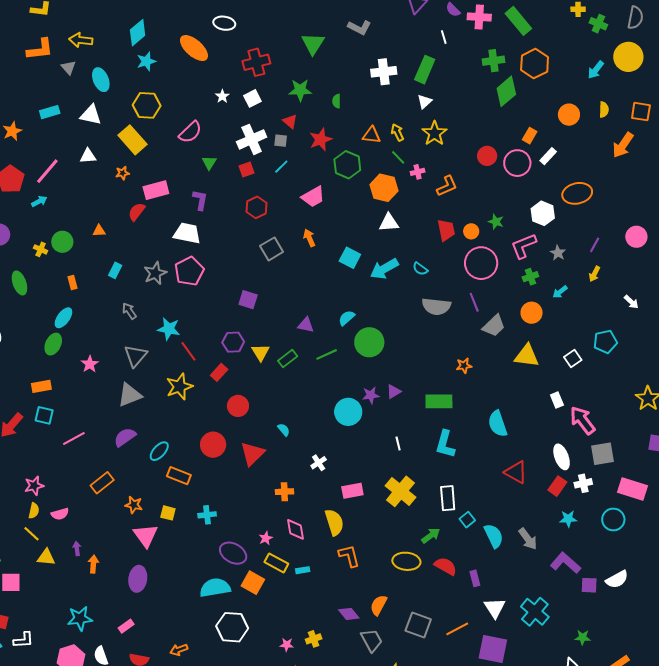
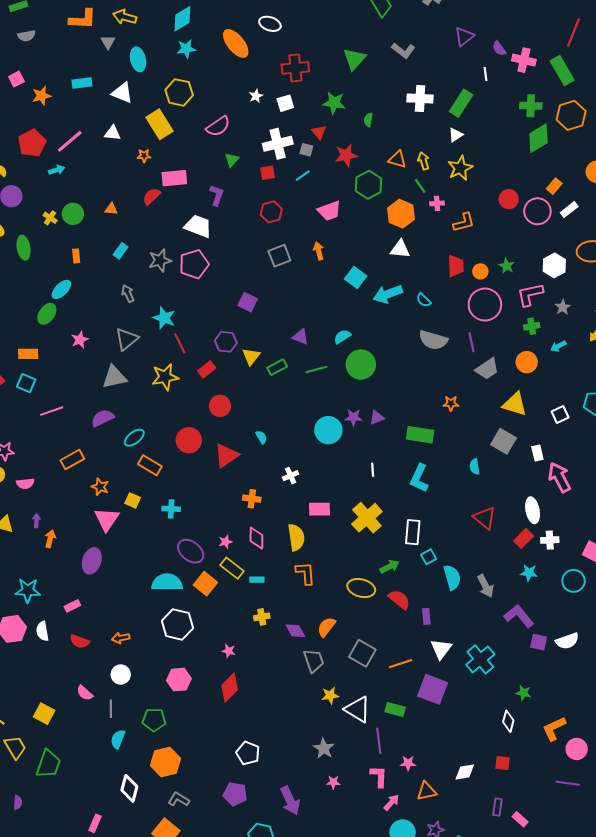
cyan semicircle: (498, 424) -> (475, 467), size x0.6
gray square: (602, 454) -> (504, 441), moved, turned 30
yellow cross: (314, 639) -> (262, 617), moved

